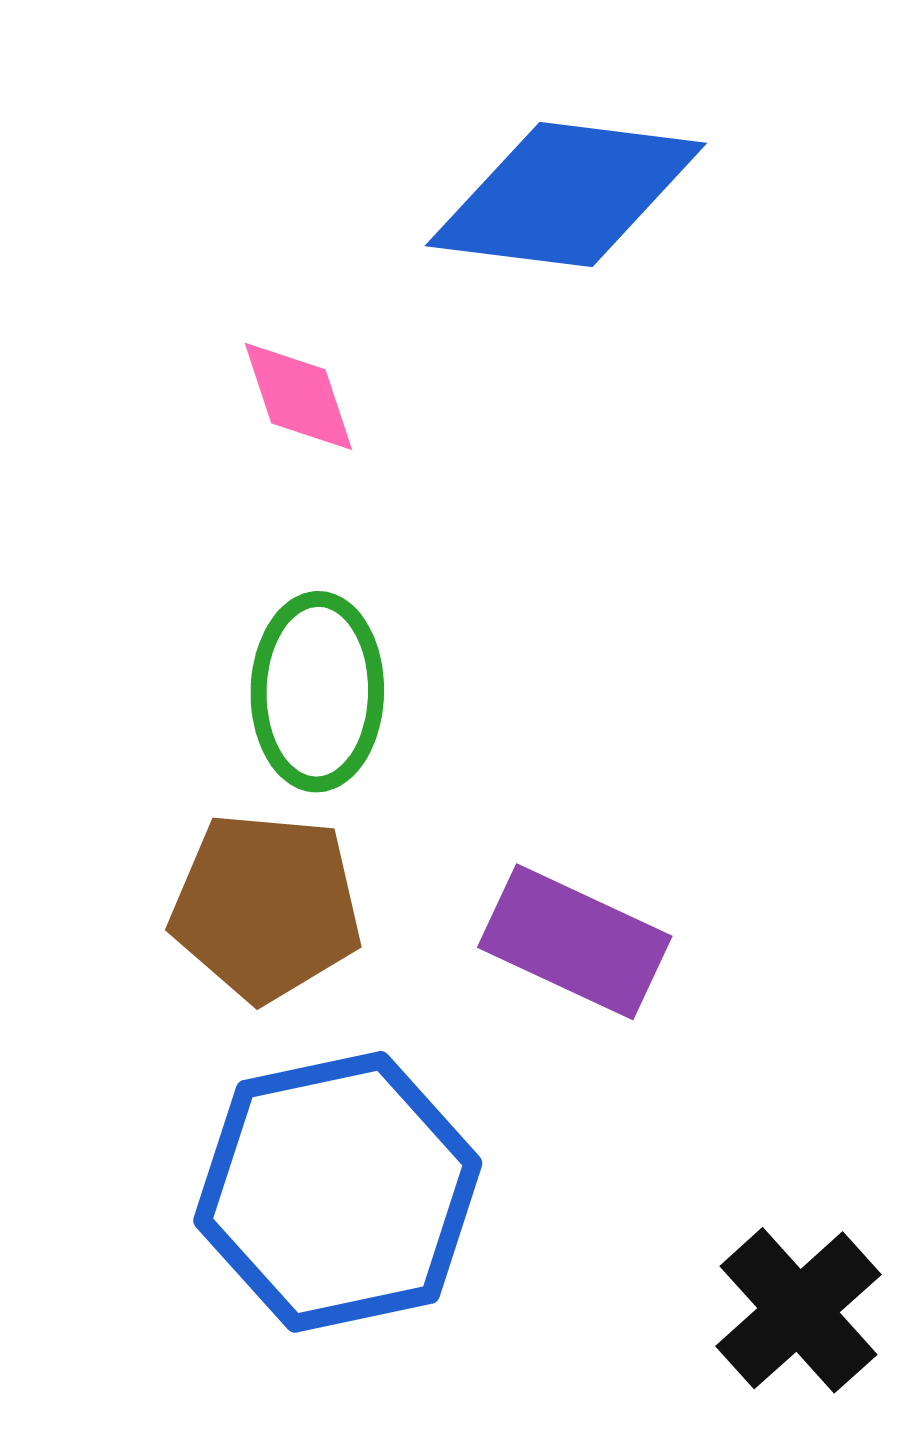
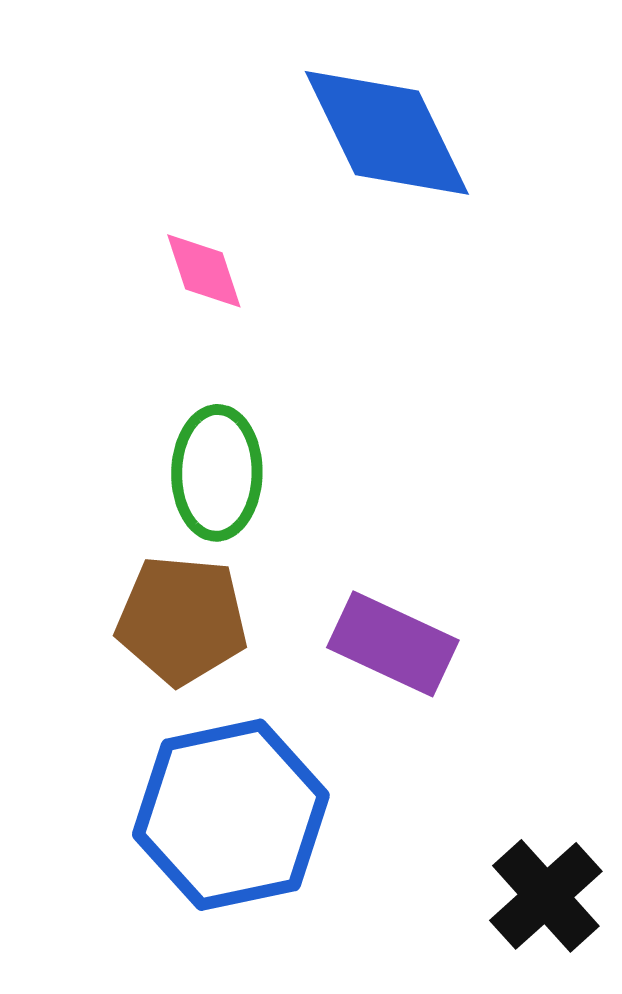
blue diamond: (566, 194) -> (387, 133), turned 57

